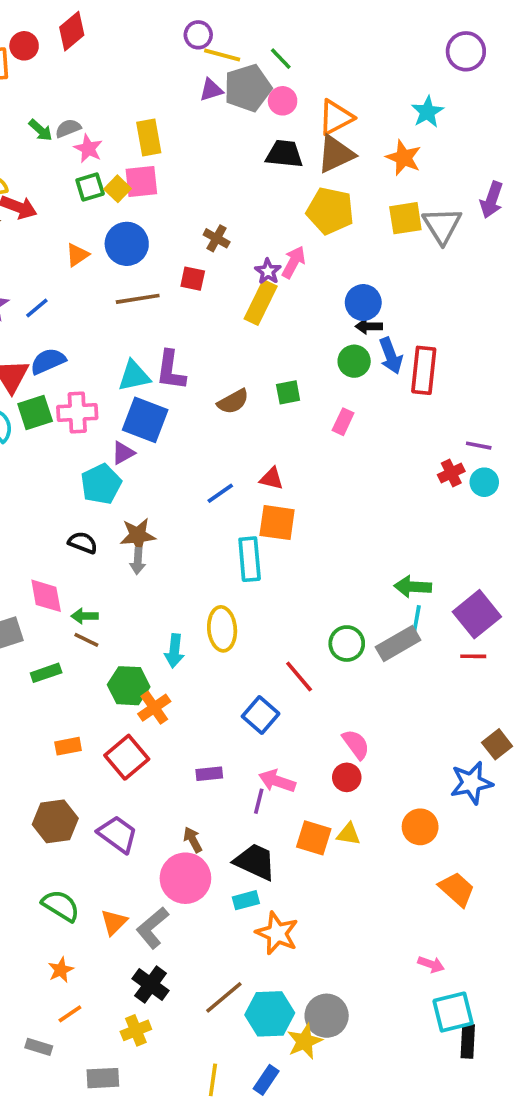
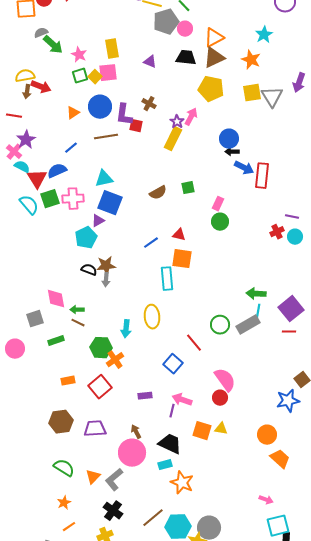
purple triangle: (211, 90) -> (150, 62), moved, turned 40
gray semicircle: (68, 128) -> (41, 33), moved
green arrow: (41, 130) -> (53, 45), size x1.5
blue line: (37, 308) -> (71, 148), moved
blue arrow: (391, 356) -> (244, 168), turned -42
green circle: (354, 361) -> (220, 222), moved
purple L-shape: (171, 370) -> (124, 115), moved
black semicircle: (83, 543) -> (89, 270), moved
pink semicircle: (356, 744) -> (225, 380), size x1.4
orange circle: (420, 827) -> (267, 435), moved
purple trapezoid: (118, 834) -> (95, 429), turned -40

